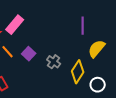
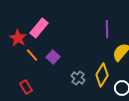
gray cross: (54, 62) -> (78, 78), moved

